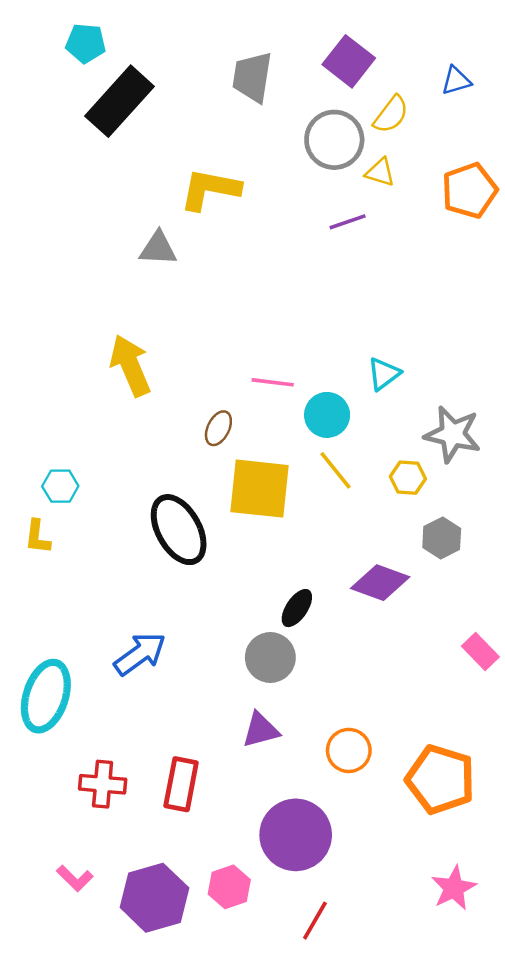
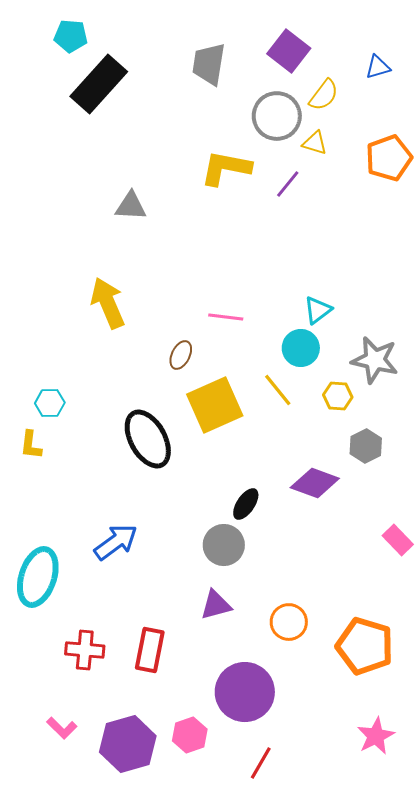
yellow L-shape: (210, 189) -> (226, 168), moved
purple line: (348, 222) -> (288, 184), turned -32
cyan circle: (327, 415) -> (301, 348), moved
yellow square: (259, 489) -> (215, 405), turned -30

